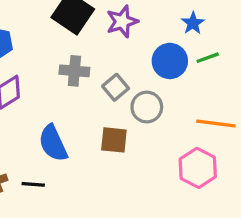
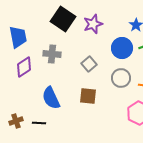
gray cross: (74, 71) -> (52, 54), moved
gray circle: (147, 107) -> (121, 78), moved

